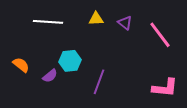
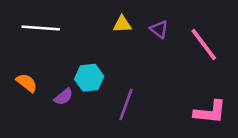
white line: (48, 22) -> (41, 28), moved

